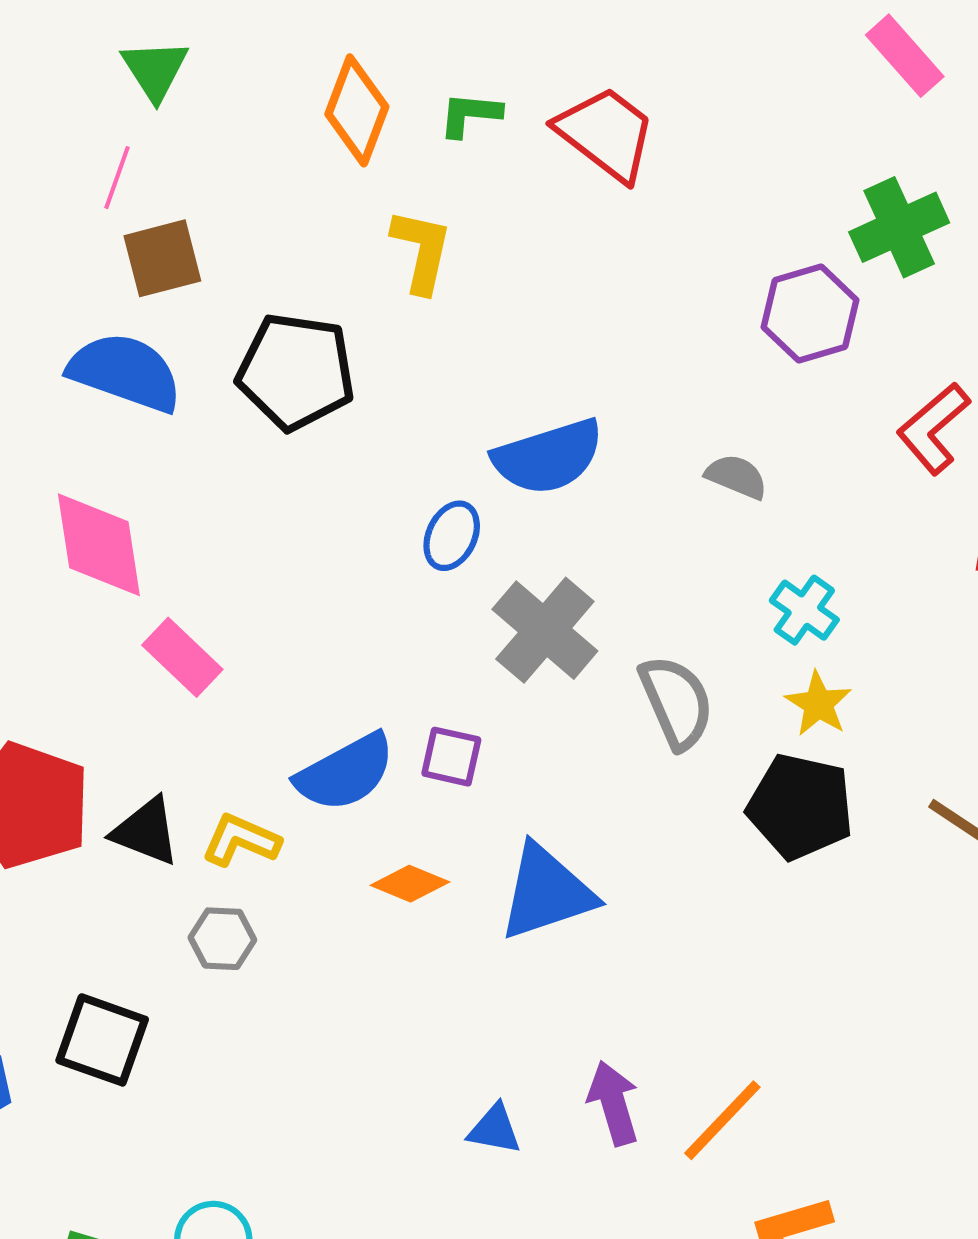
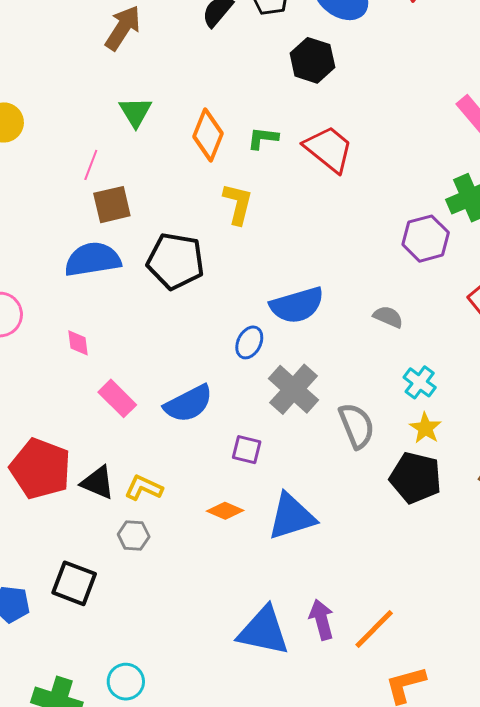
green triangle: (155, 70) -> (135, 112), moved
blue semicircle: (125, 372) -> (93, 259), turned -30
pink diamond: (99, 545) -> (78, 343), size x0.5
blue semicircle: (345, 772) -> (188, 404), moved
blue triangle: (495, 1129) -> (264, 631), size x2.0

